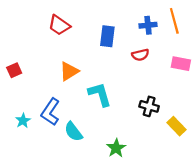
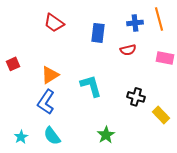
orange triangle: (69, 71) -> (50, 75), moved
cyan star: (23, 121) -> (21, 137), moved
cyan semicircle: (73, 132) -> (52, 136), moved

